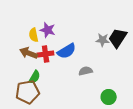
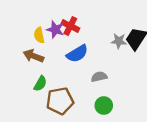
red cross: (46, 54) -> (70, 26), moved, turned 35
brown pentagon: (28, 92) -> (60, 101), moved
green circle: (109, 97) -> (104, 106), moved

